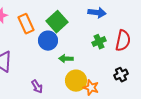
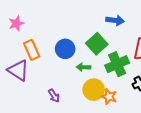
green square: (57, 22) -> (97, 44), moved
orange rectangle: (26, 24) -> (32, 50), moved
green cross: (99, 42) -> (117, 64), moved, size x1.6

